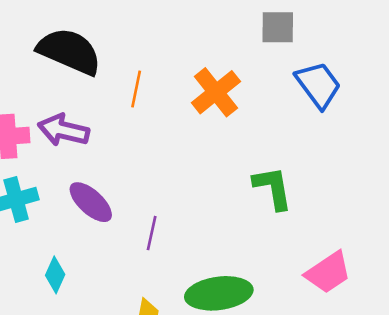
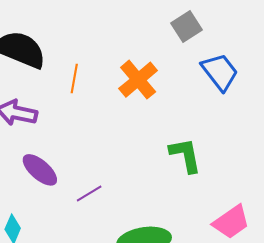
gray square: (278, 27) -> (186, 26), turned -32
purple line: (152, 233) -> (89, 194), turned 48

